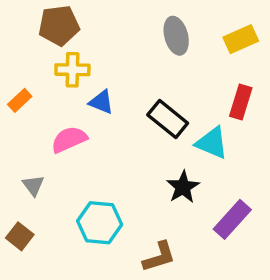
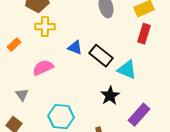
blue triangle: (101, 102) -> (75, 48), moved
red rectangle: (241, 102) -> (144, 34), moved

